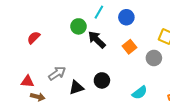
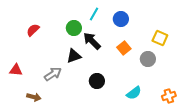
red semicircle: (34, 38) -> (33, 30), moved
red triangle: (28, 81) -> (16, 70), moved
black triangle: (76, 88) -> (74, 56), moved

